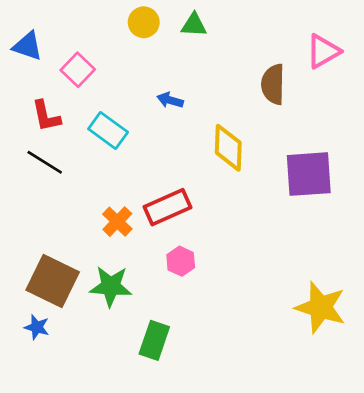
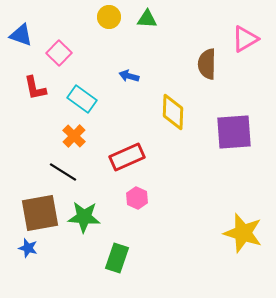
black line: (45, 162) -> (63, 172), moved
orange cross: (117, 222) -> (74, 136), moved
brown square: (53, 281) -> (40, 213), turned -36

